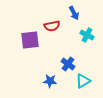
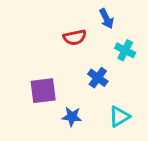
purple square: (30, 40) -> (43, 91), moved
blue cross: (68, 64) -> (98, 78), moved

